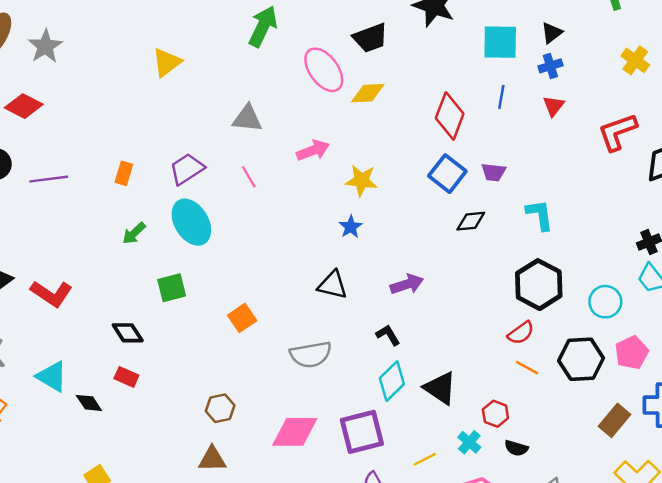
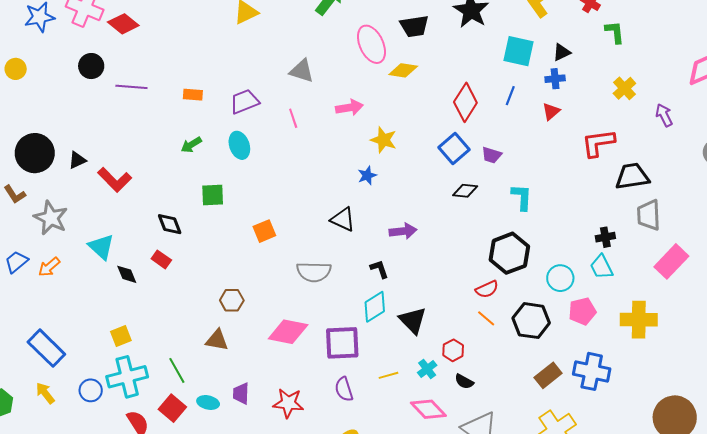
orange rectangle: (124, 173) -> (193, 95), turned 66
cyan ellipse: (191, 222) -> (239, 145), size x0.7
pink pentagon: (632, 353) -> (582, 311), moved

